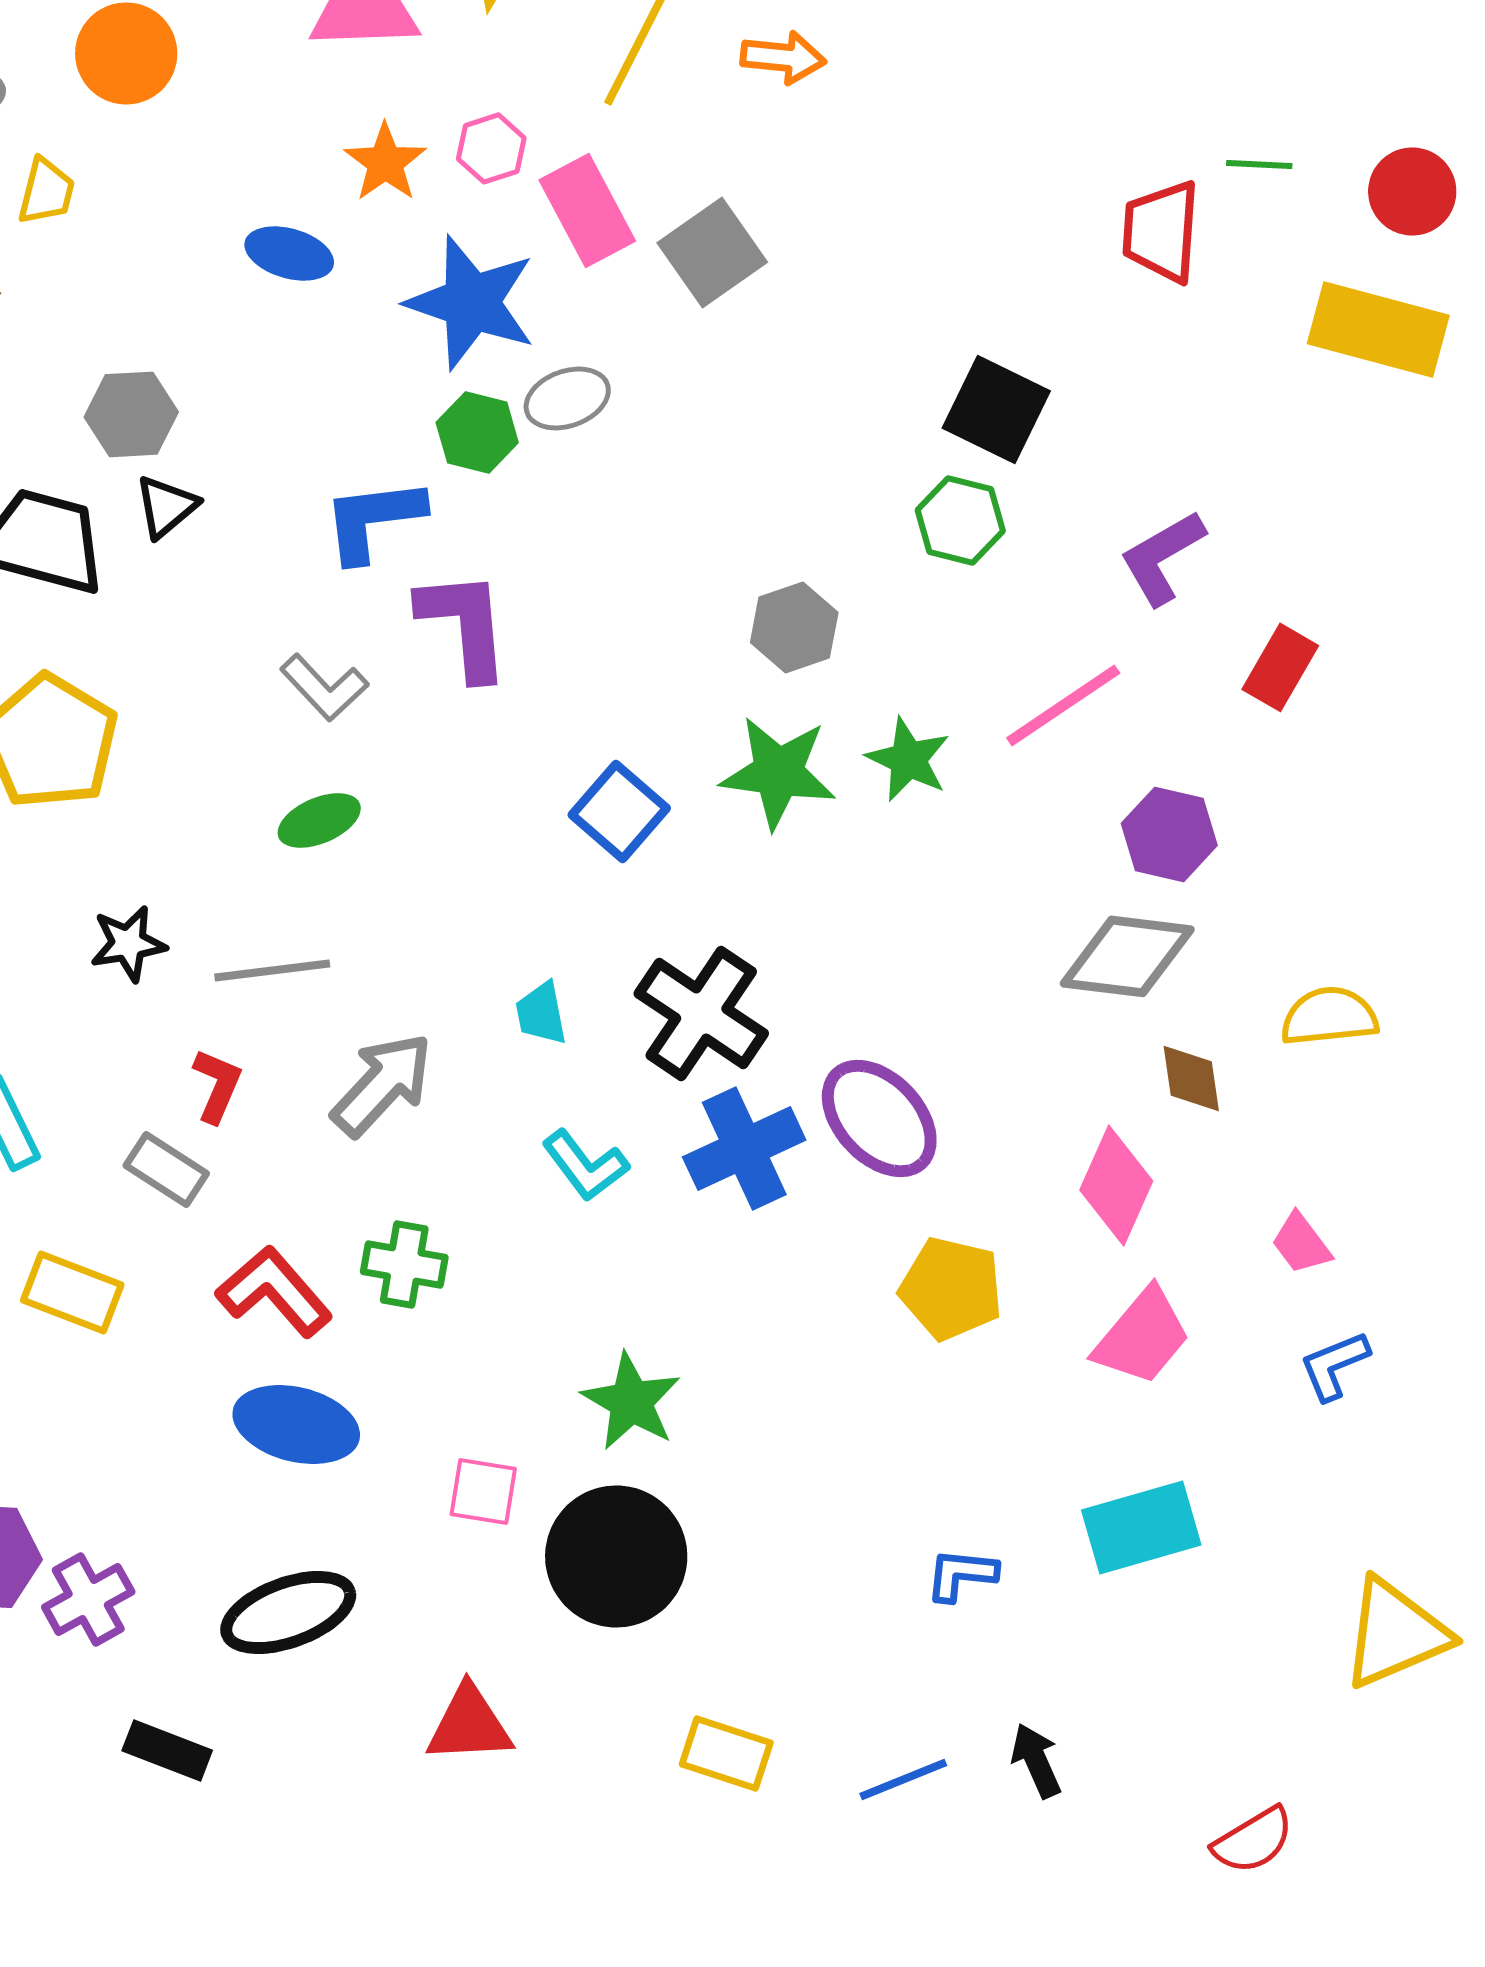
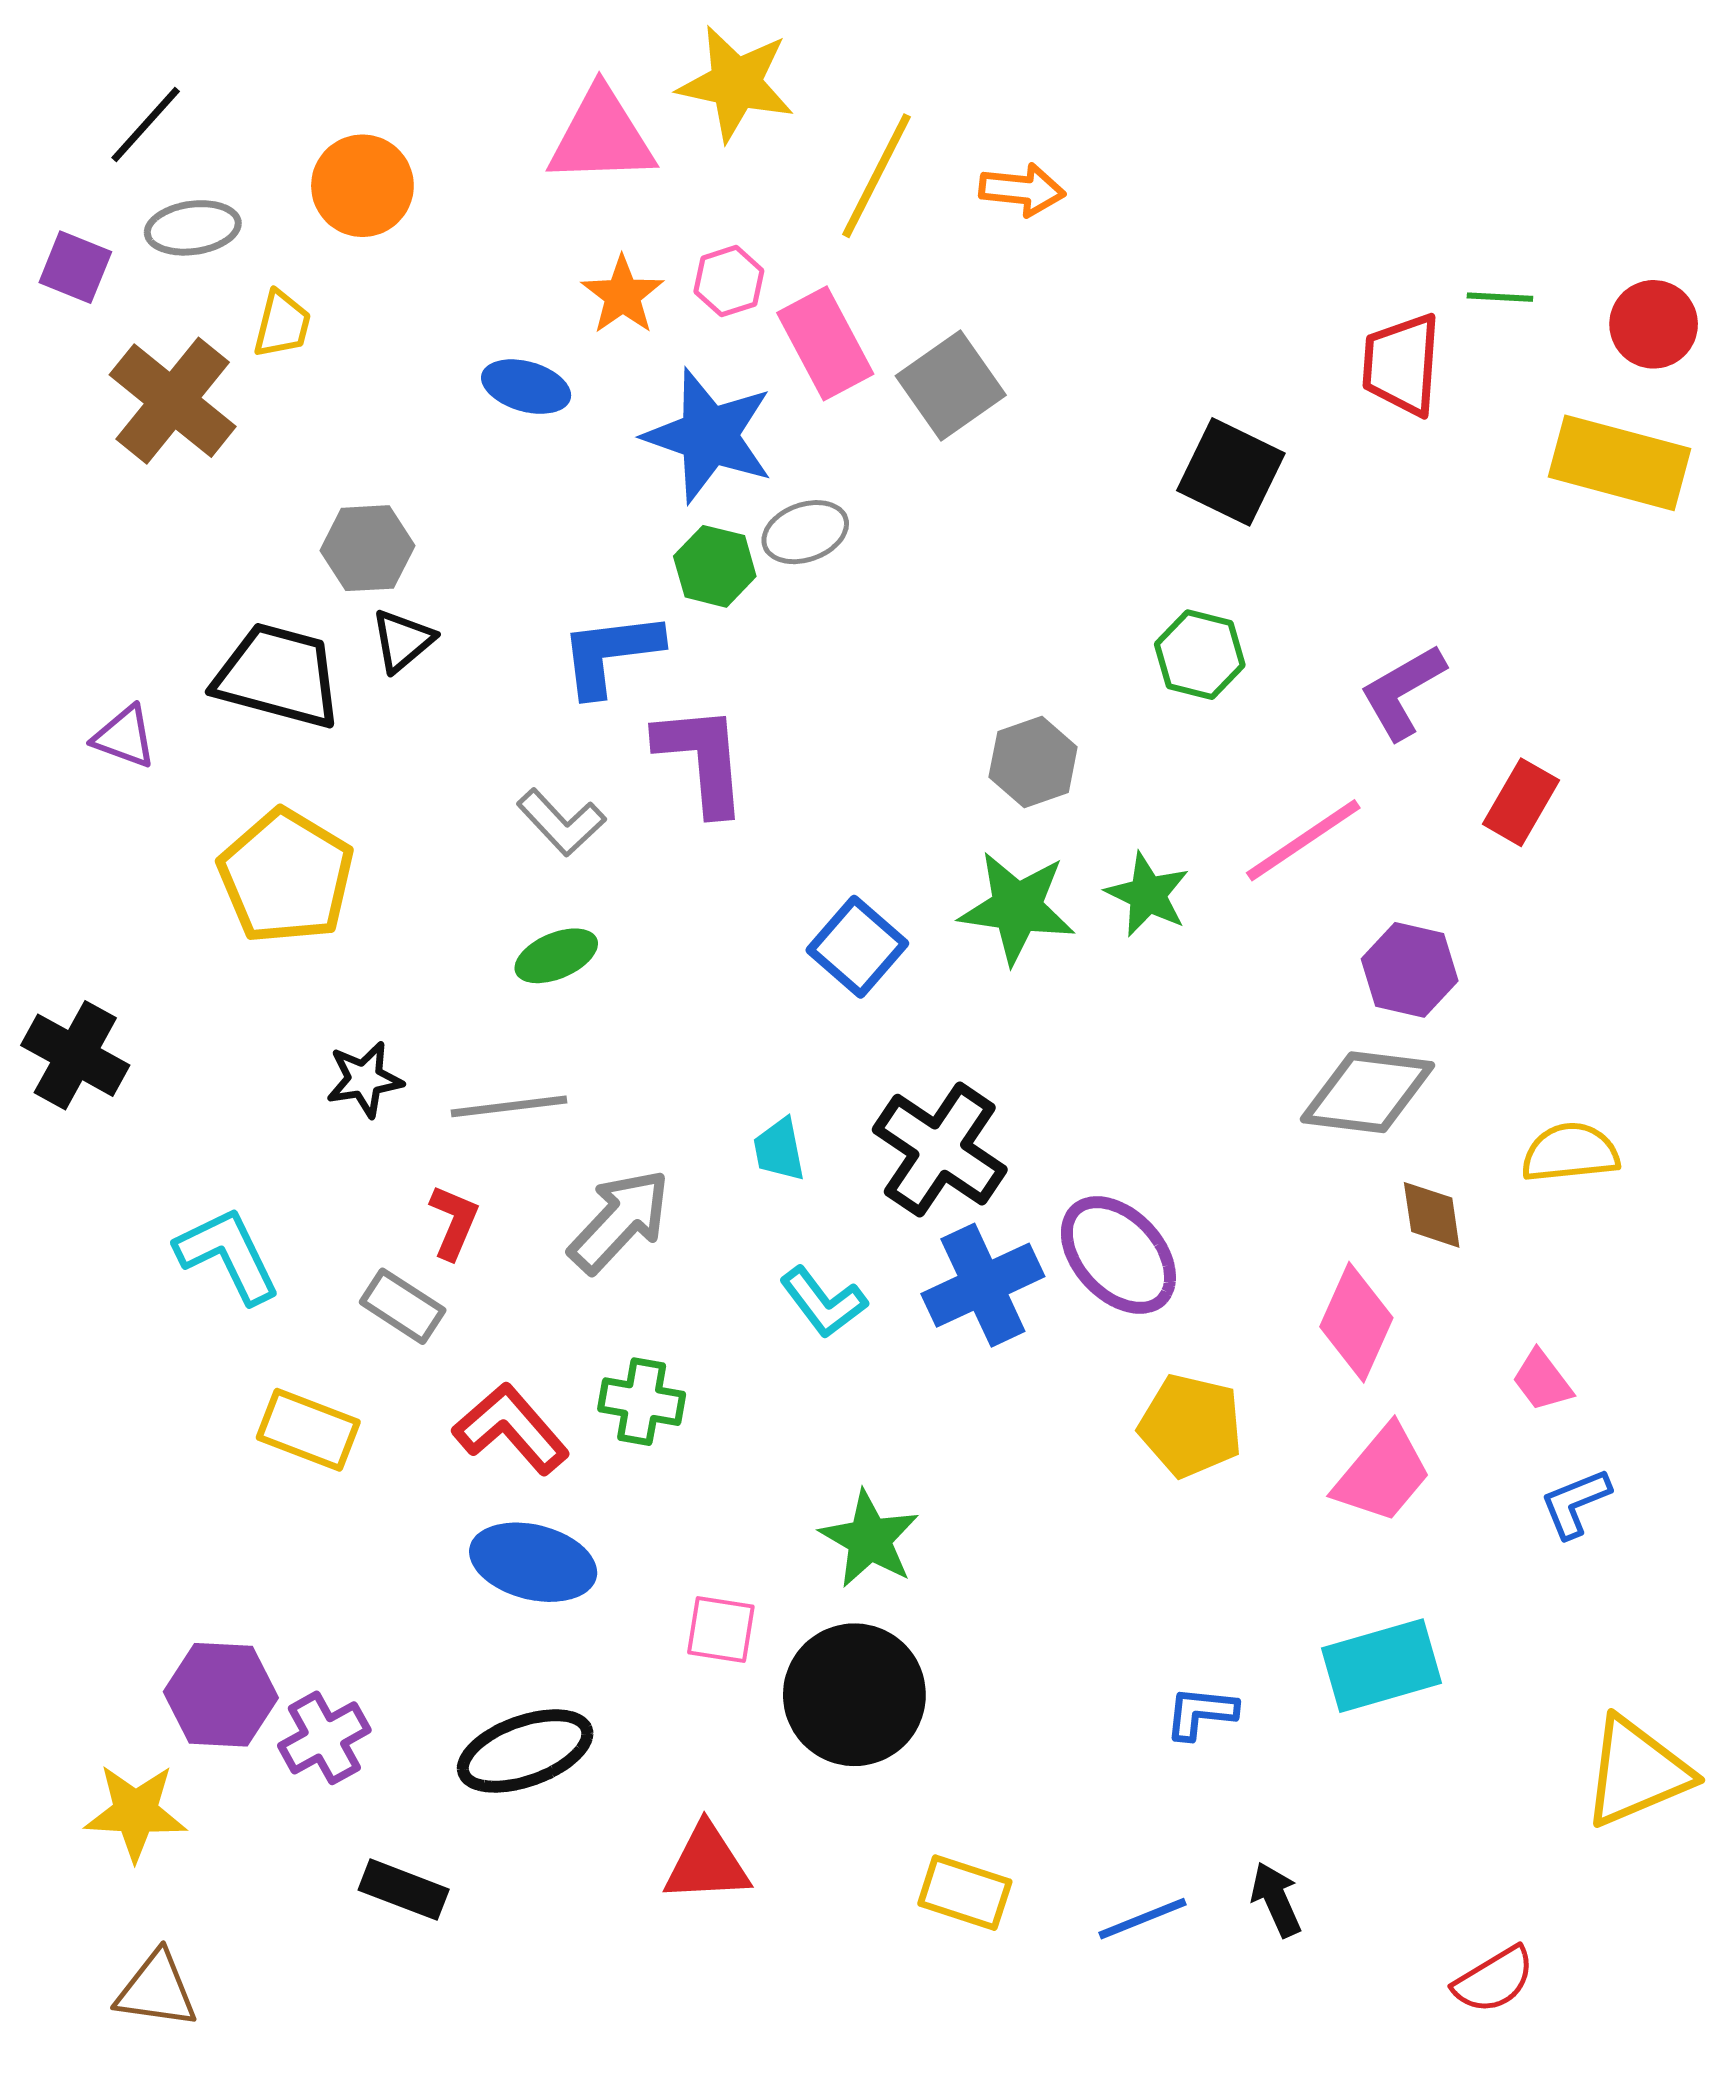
black square: (996, 409) -> (1231, 472), moved

